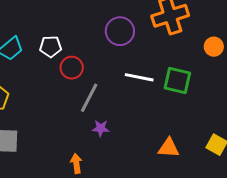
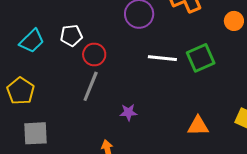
green square: (177, 80) -> (201, 58), turned -32
gray line: (89, 98) -> (91, 86), moved

